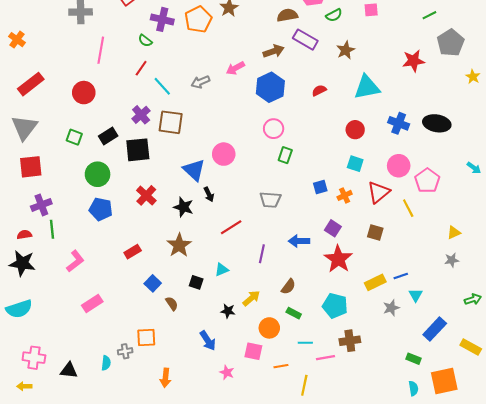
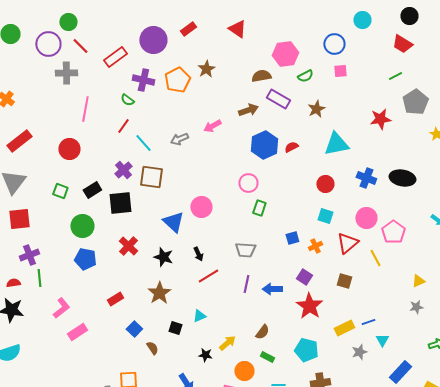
blue hexagon: (270, 87) -> (264, 145), moved
black arrow: (209, 194) -> (198, 254), moved
purple line: (262, 254) -> (246, 284), moved
pink rectangle: (92, 304) -> (77, 332), moved

